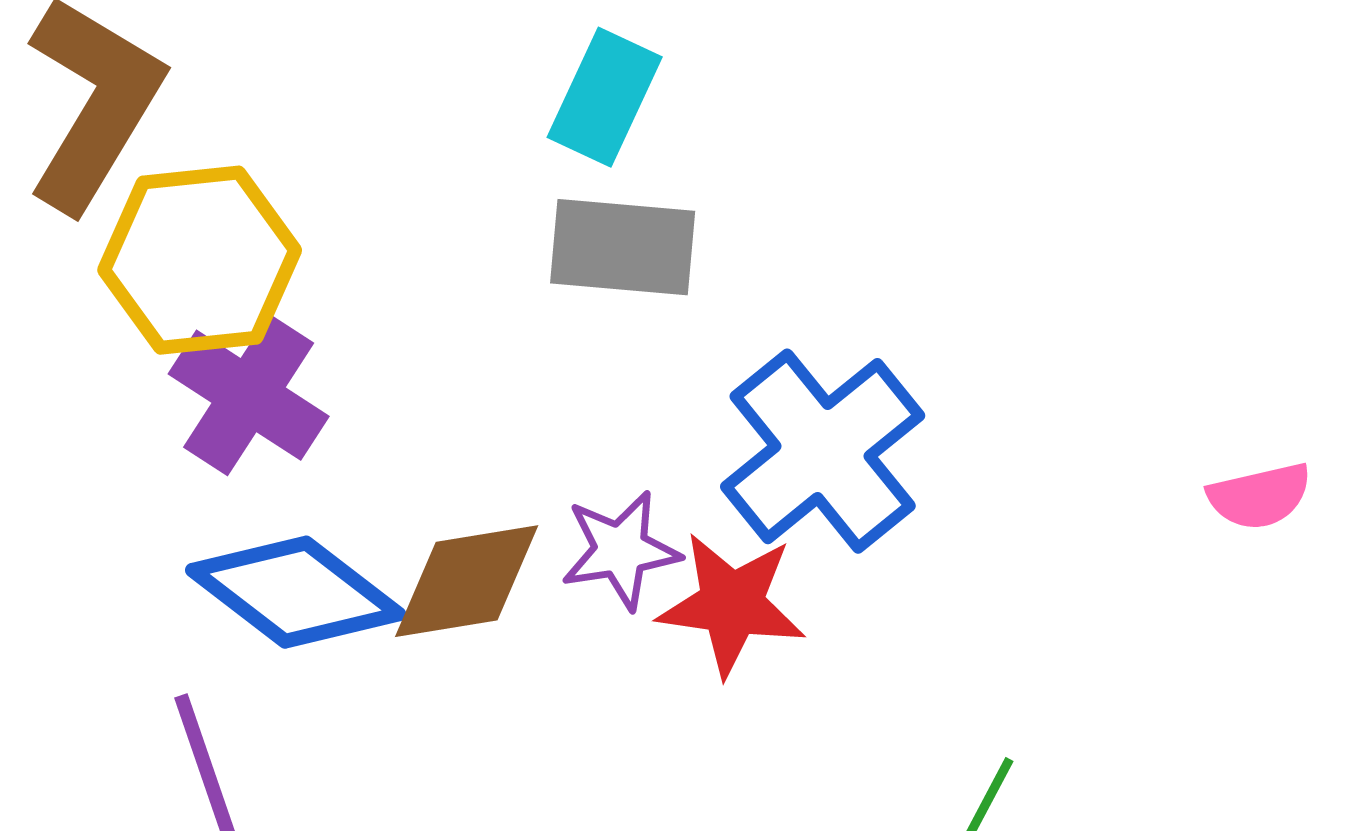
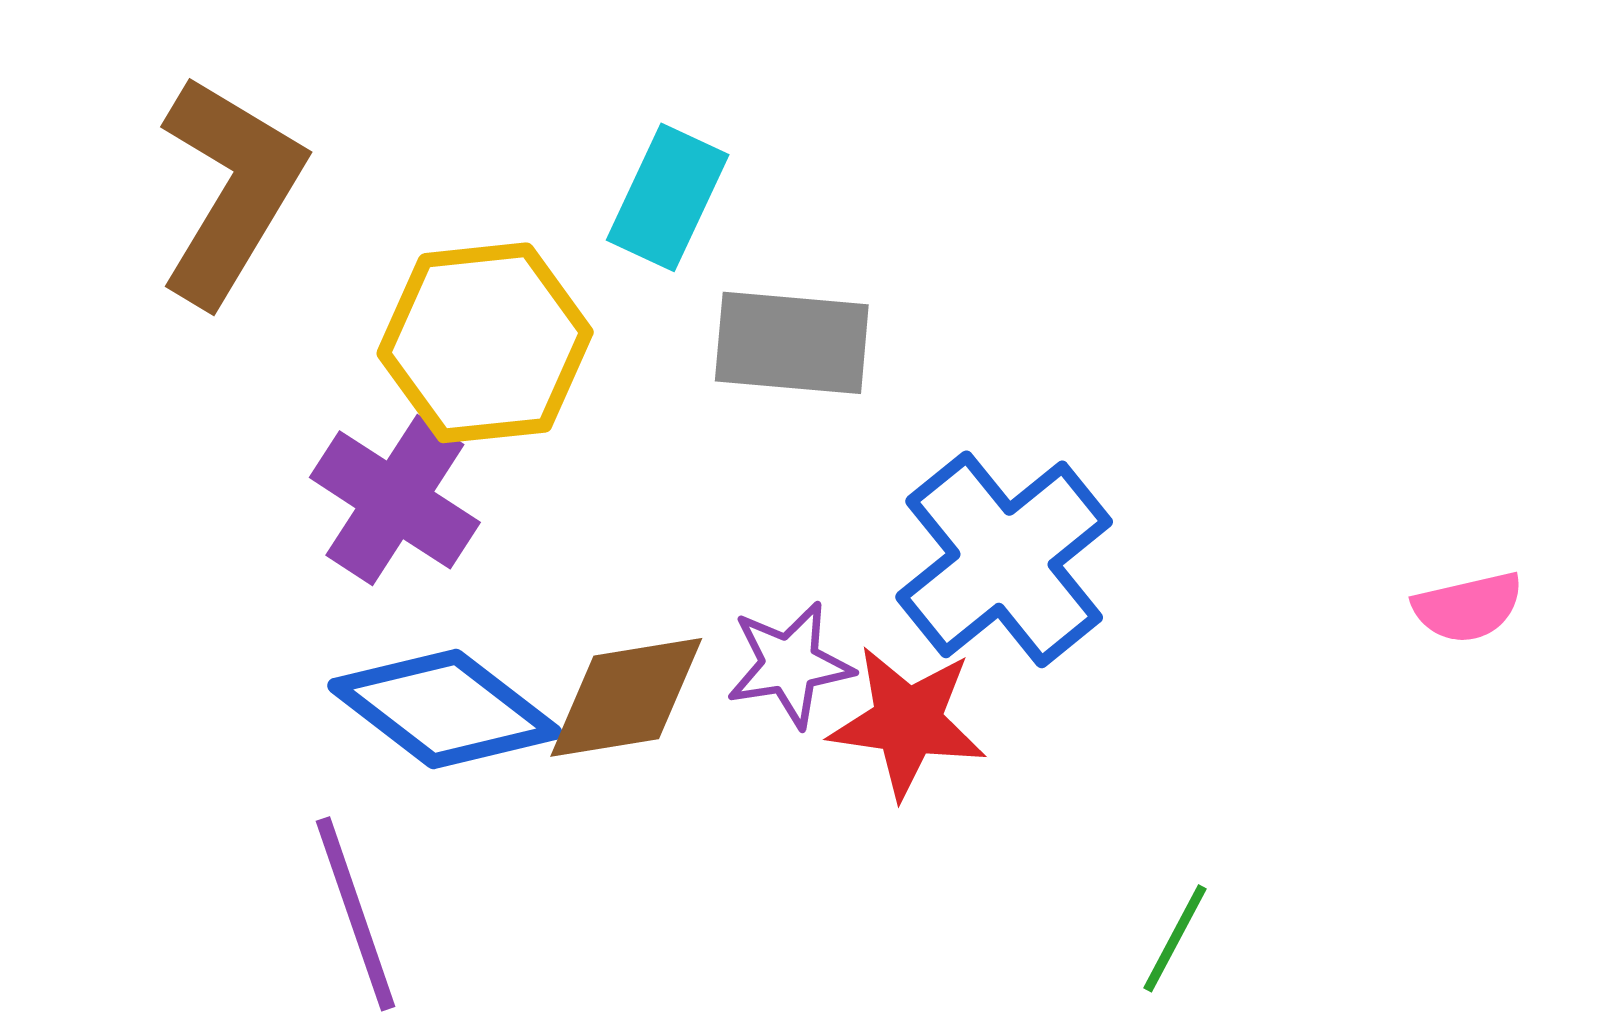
cyan rectangle: (605, 97) -> (668, 197), moved
yellow hexagon: (200, 260) -> (485, 343), moved

